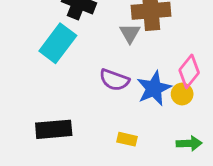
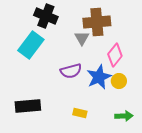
pink diamond: (189, 71) -> (115, 55), moved
purple semicircle: (114, 80) -> (71, 71), turned -35

